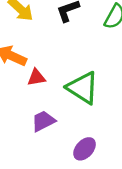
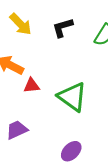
purple trapezoid: (43, 121) -> (17, 130), moved

